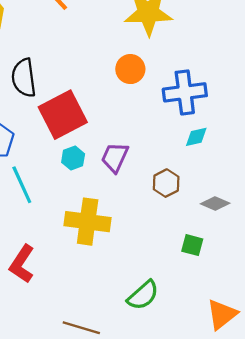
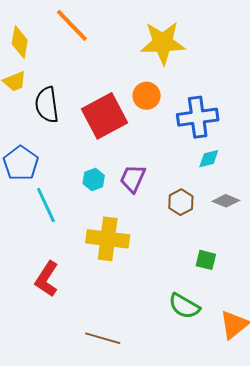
red square: (63, 115) -> (104, 116), moved
gray diamond: (215, 203) -> (226, 201), moved
green semicircle: (143, 295) -> (184, 306), moved, turned 72

